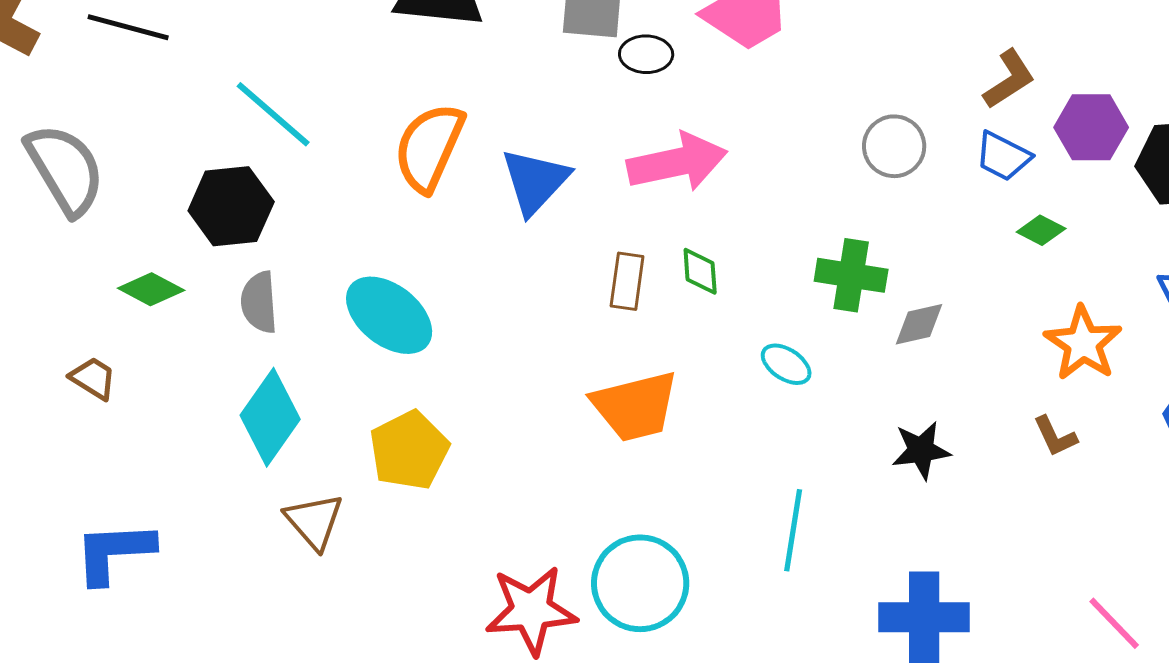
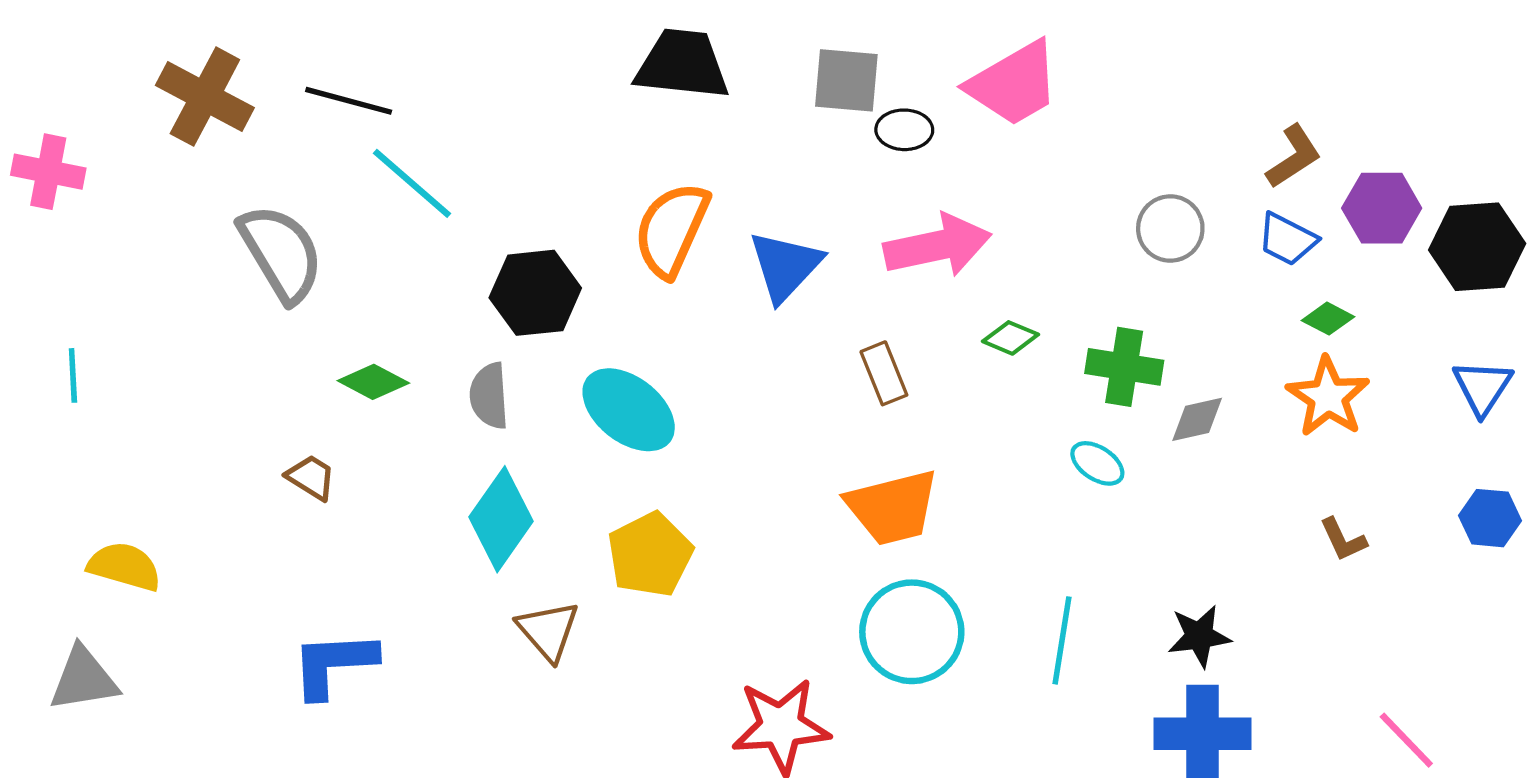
cyan line: (273, 114) -> (412, 183), moved
black hexagon: (231, 206) -> (535, 293), moved
green diamond: (700, 271) -> (1010, 338), moved, turned -63
brown rectangle: (627, 281) -> (884, 373), turned -30
orange star: (1083, 343) -> (1328, 397), moved
cyan ellipse: (786, 364) -> (1097, 463), moved
black star: (921, 450) -> (1199, 636), moved
cyan circle: (640, 583) -> (912, 632), moved

